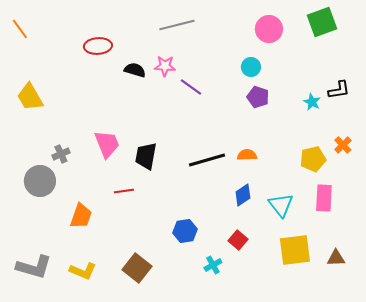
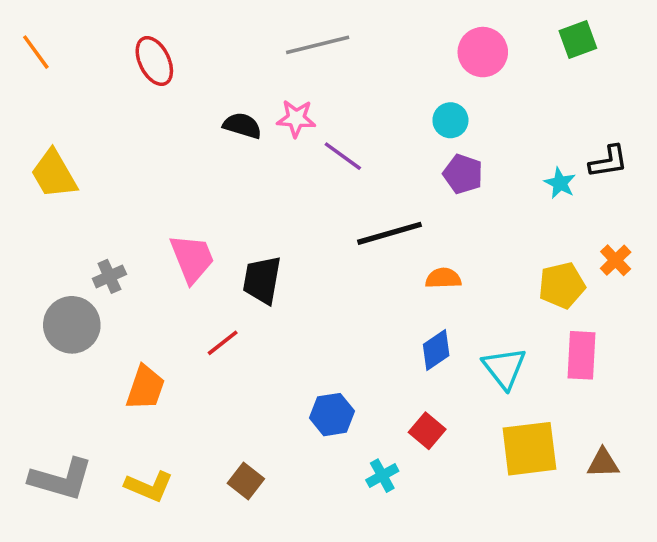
green square: (322, 22) -> (578, 39), size x0.7
red ellipse: (98, 46) -> (154, 61), moved, turned 68
black line: (207, 160) -> (389, 233), moved
red line: (124, 191) -> (223, 343), turned -30
brown square: (137, 268) -> (246, 481), size x0.7

